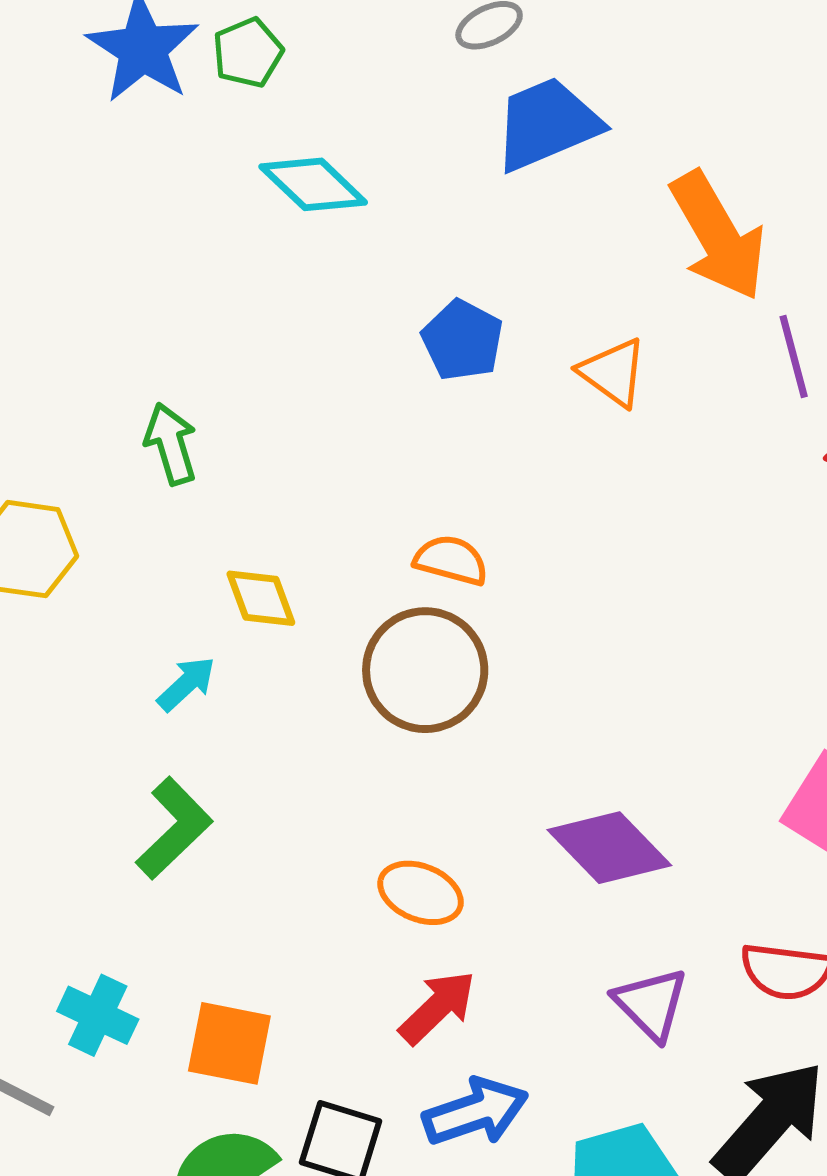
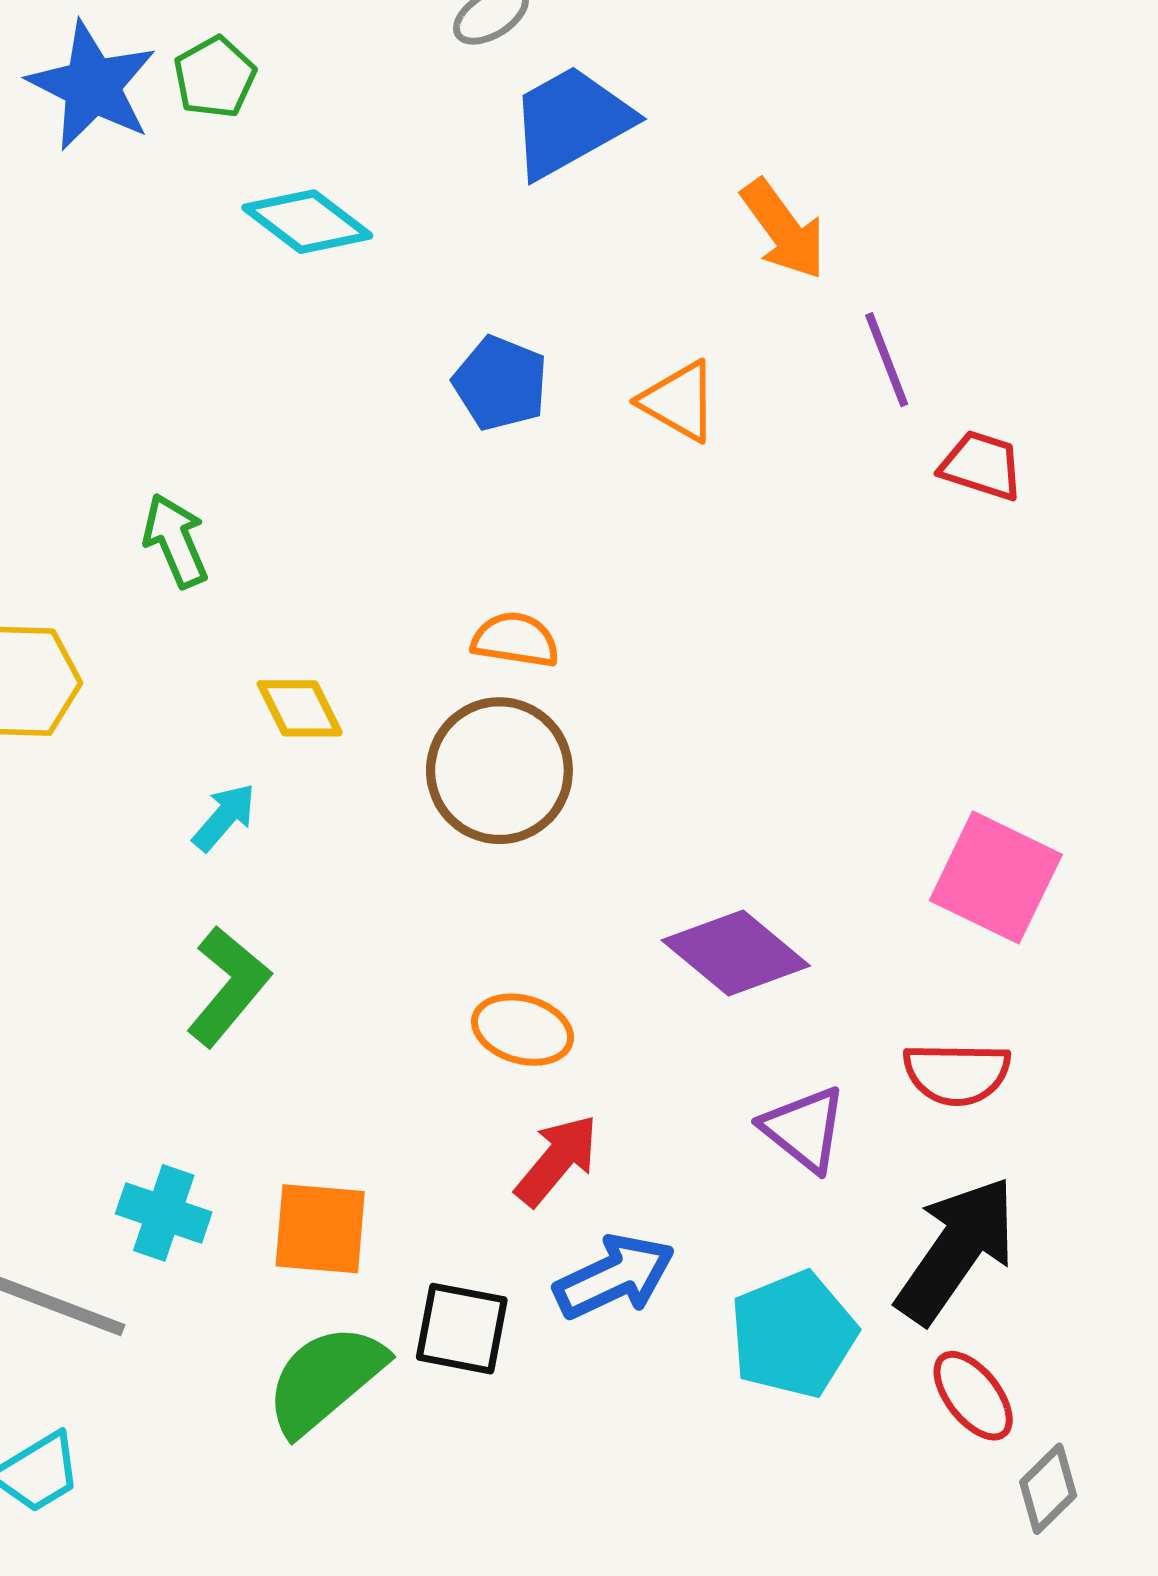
orange arrow: (718, 236) -> (783, 229), size x0.7

